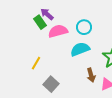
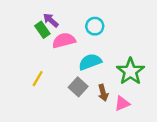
cyan circle: (84, 27) -> (95, 26), moved
gray square: (51, 84) -> (78, 87), moved

